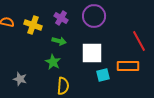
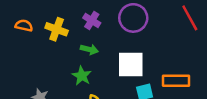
red line: (139, 41) -> (190, 18), moved

